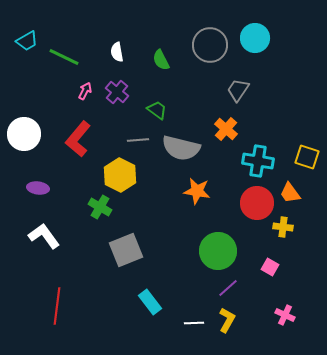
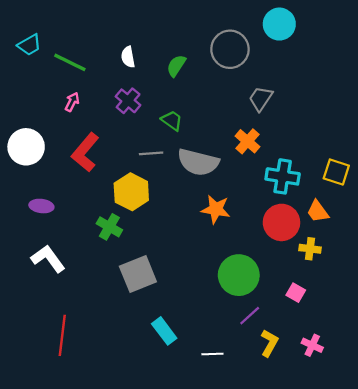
cyan circle: (255, 38) -> (279, 24), moved
green semicircle: (161, 60) -> (176, 66), turned 60
pink arrow: (85, 91) -> (72, 102), moved
yellow L-shape: (227, 320) -> (269, 343), moved

